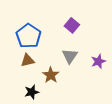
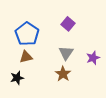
brown star: (51, 75) -> (63, 74), moved
black star: (32, 92) -> (17, 78), moved

